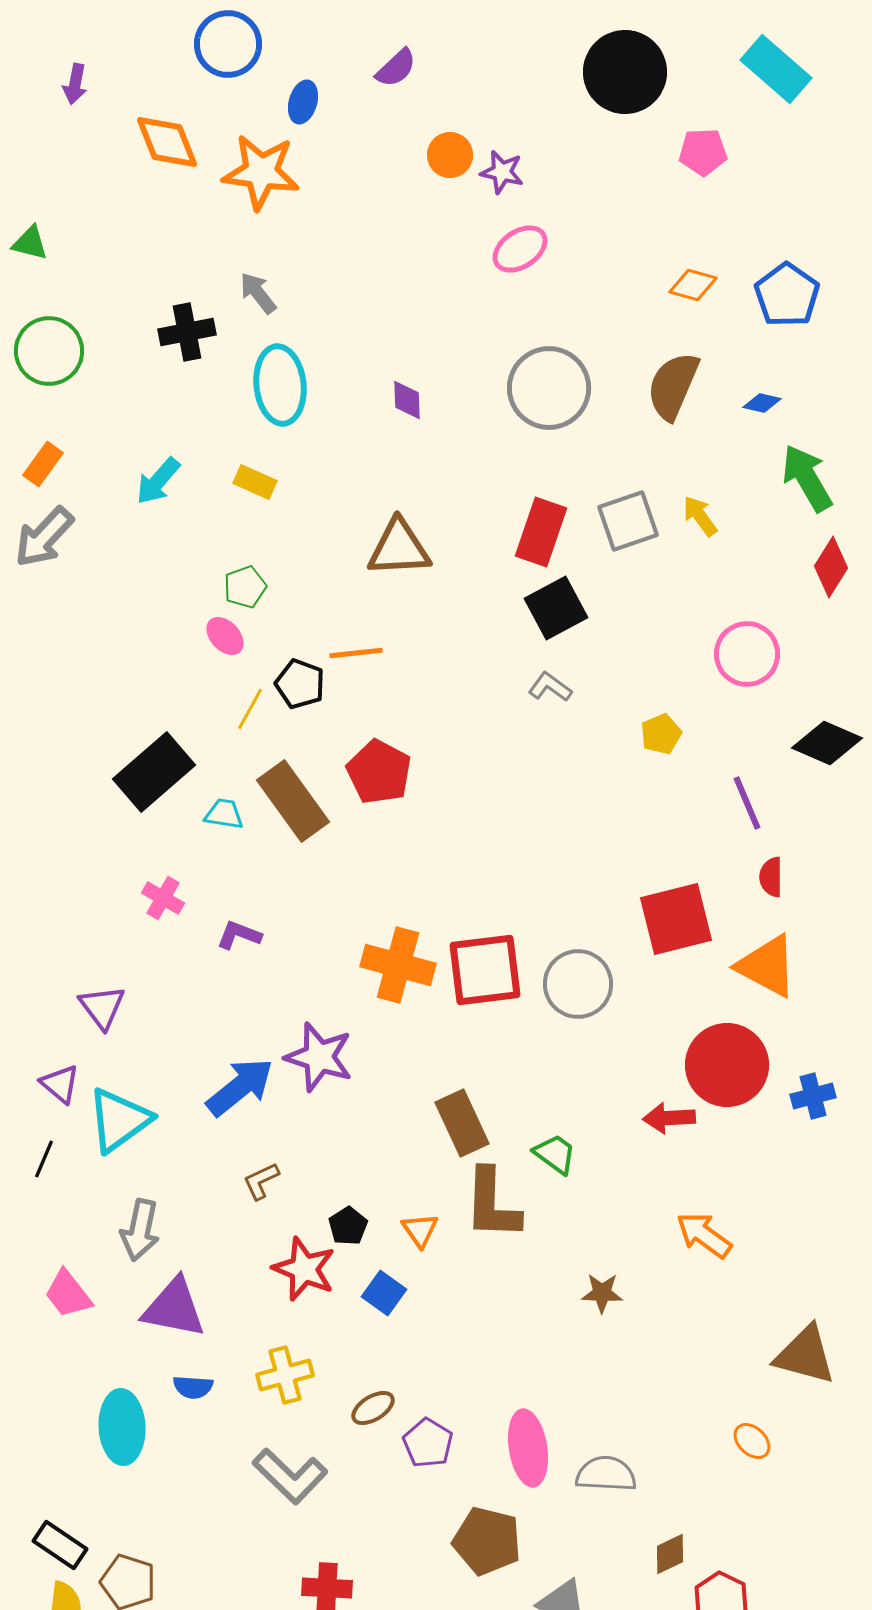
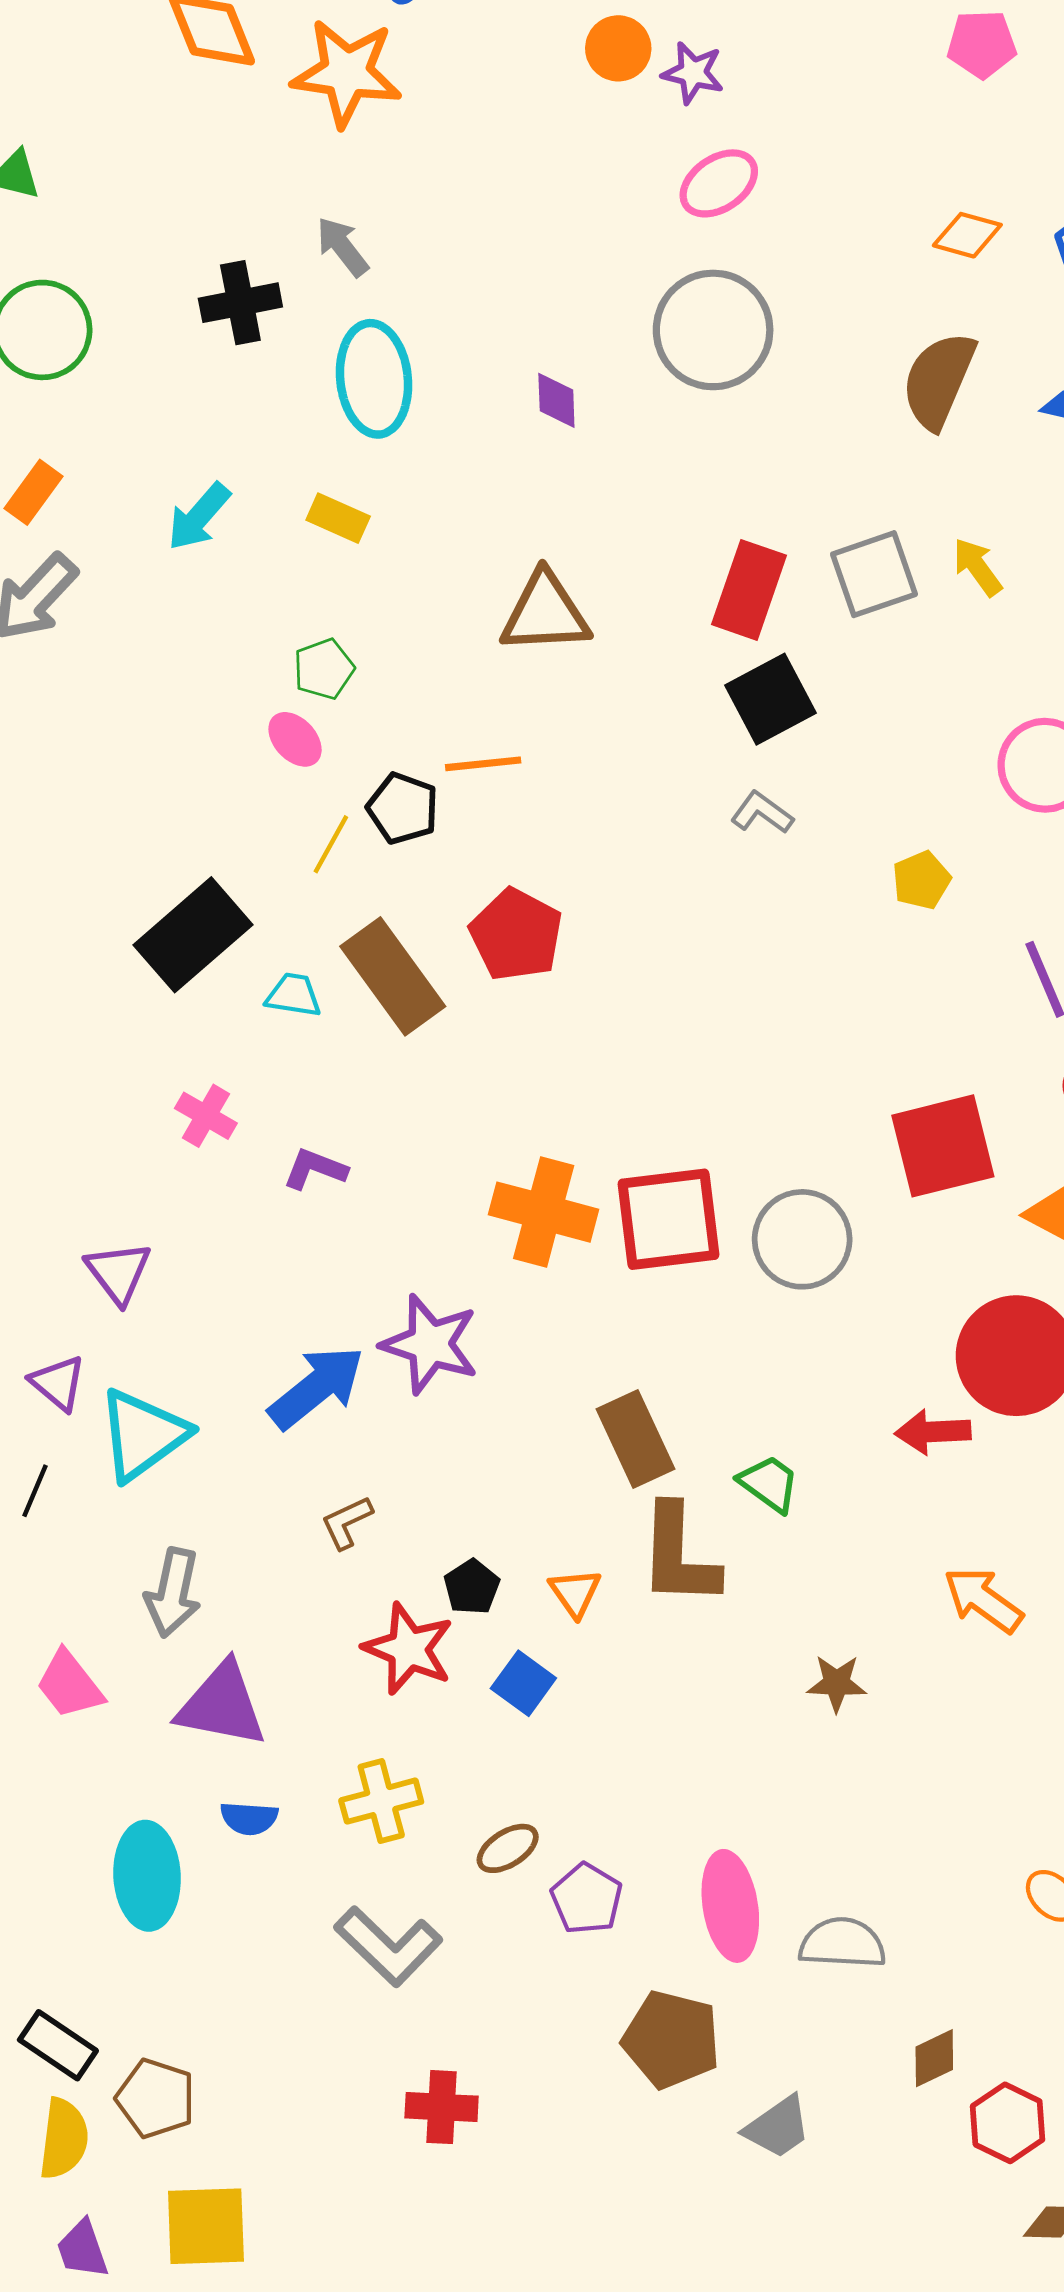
gray circle: (549, 388) -> (713, 330), moved

